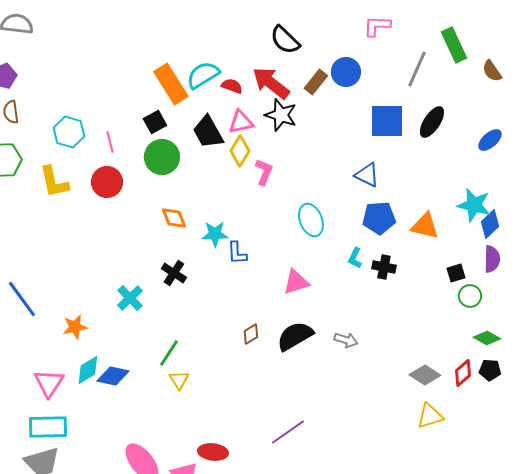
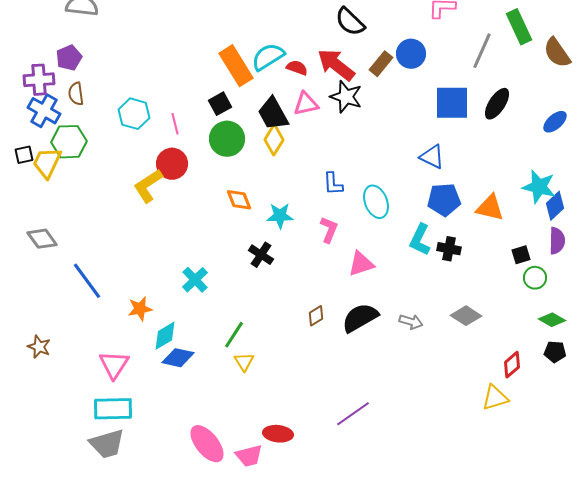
brown semicircle: (492, 71) -> (557, 53), size x1.4
yellow diamond: (240, 151) -> (274, 140), moved
pink L-shape: (264, 172) -> (329, 230), moved
yellow L-shape: (54, 182) -> (148, 186), moved, turned 69
blue L-shape: (237, 253) -> (333, 184), moved
cyan L-shape: (355, 258) -> (420, 240), size x1.5
black cross: (174, 273) -> (261, 255), moved
cyan diamond: (88, 370) -> (165, 336), moved
red diamond: (463, 373) -> (512, 365), moved
gray diamond: (425, 375) -> (466, 316), moved

